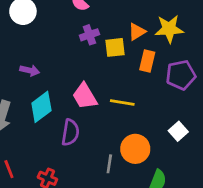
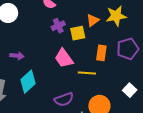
orange rectangle: (147, 61) -> (101, 53), moved
pink trapezoid: (85, 96) -> (64, 58), moved
purple semicircle: (70, 132) -> (64, 99), moved, turned 66

